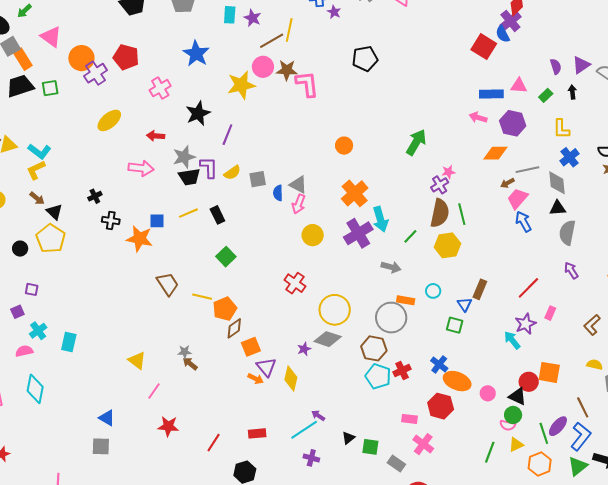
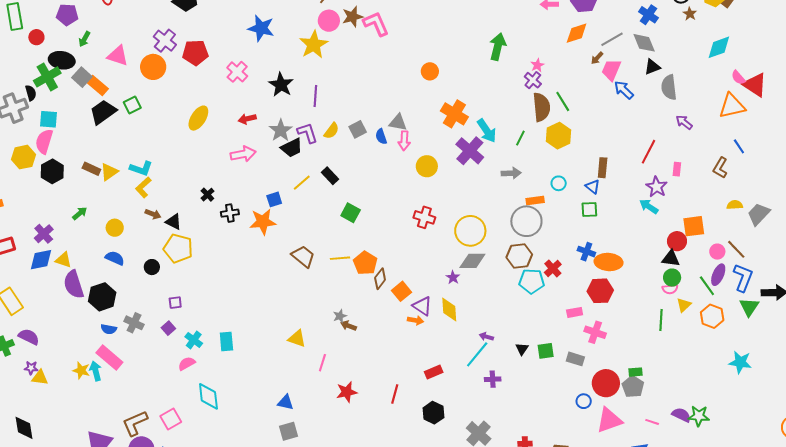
purple cross: (96, 73) -> (165, 41), moved
pink circle: (488, 393) -> (717, 252), moved

